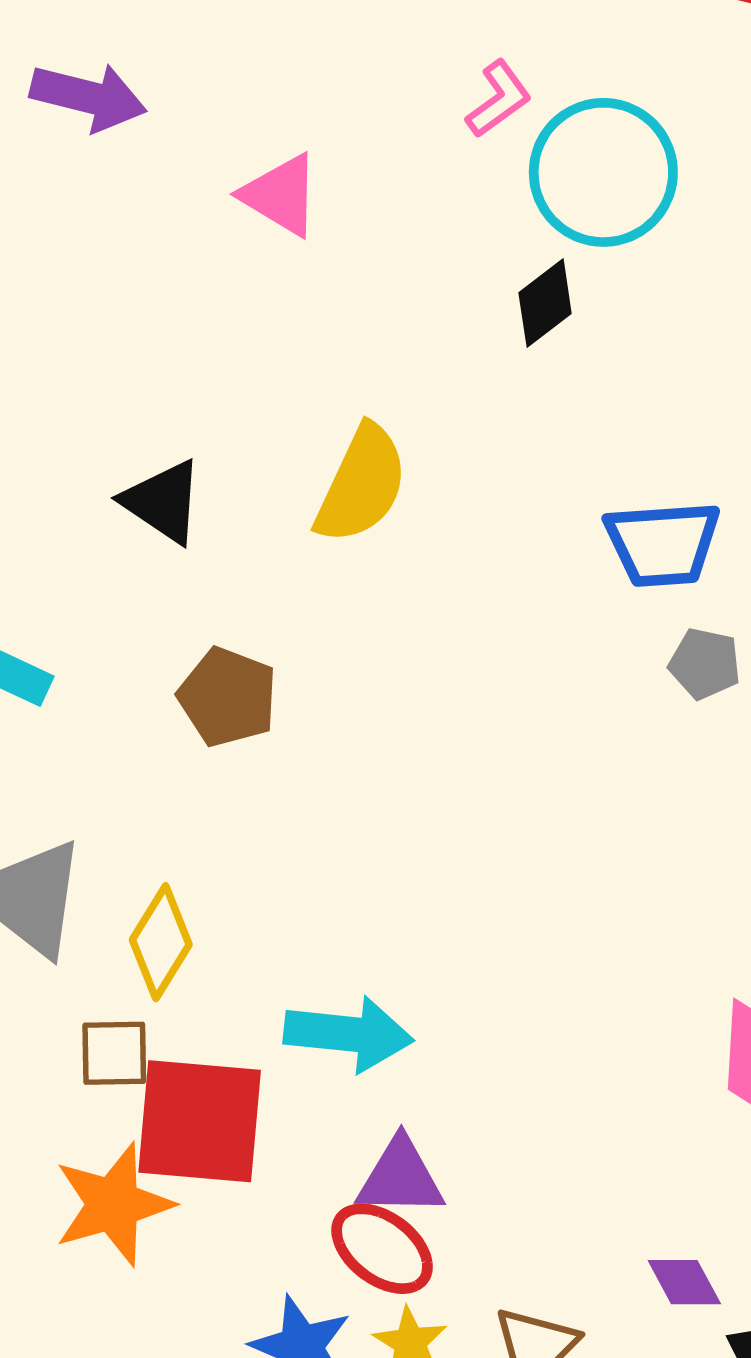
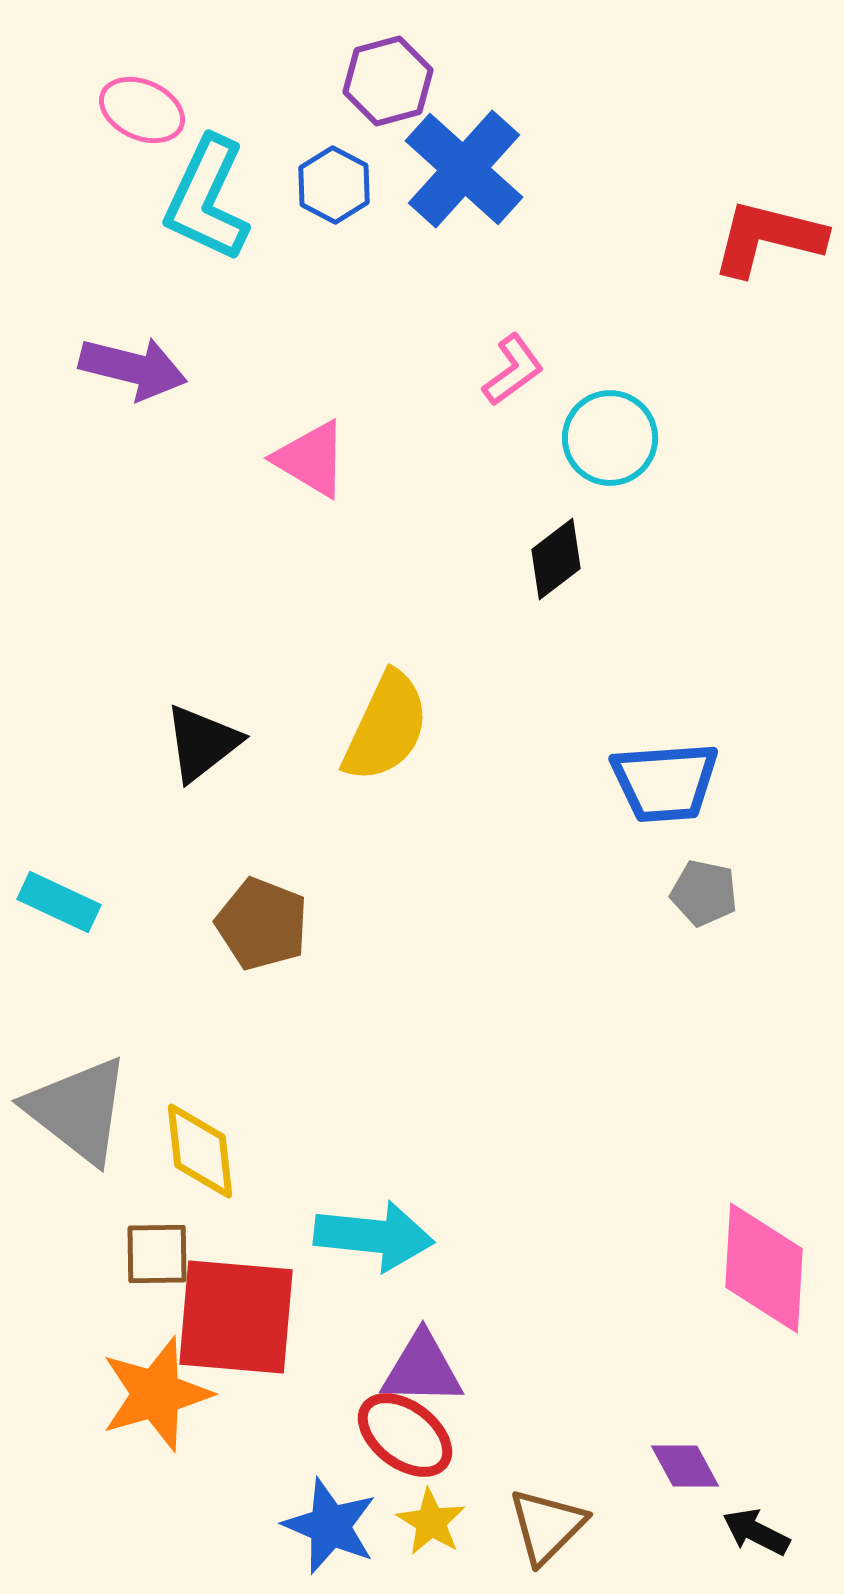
cyan circle: (603, 172) -> (610, 438), size x0.7
black triangle: (163, 502) -> (202, 743), turned 48
yellow diamond: (161, 942) -> (200, 1151), turned -38

